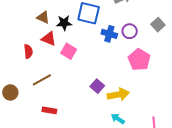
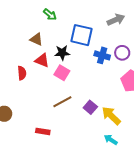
black star: (64, 23) -> (62, 53), moved
brown line: (42, 80) -> (62, 102), moved
yellow arrow: (118, 95) -> (111, 116), turned -125

